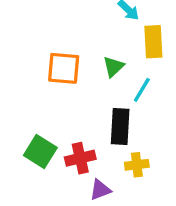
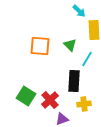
green triangle: (114, 67) -> (70, 45), turned -32
red cross: (80, 158) -> (50, 100), turned -30

